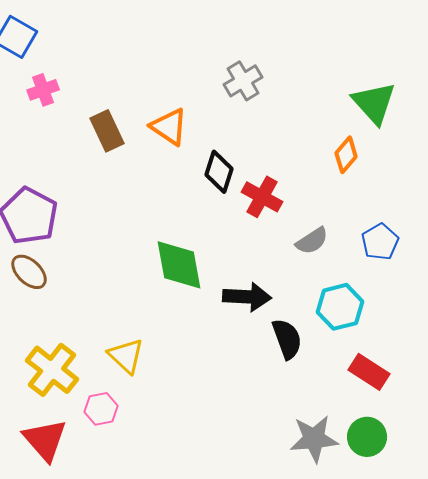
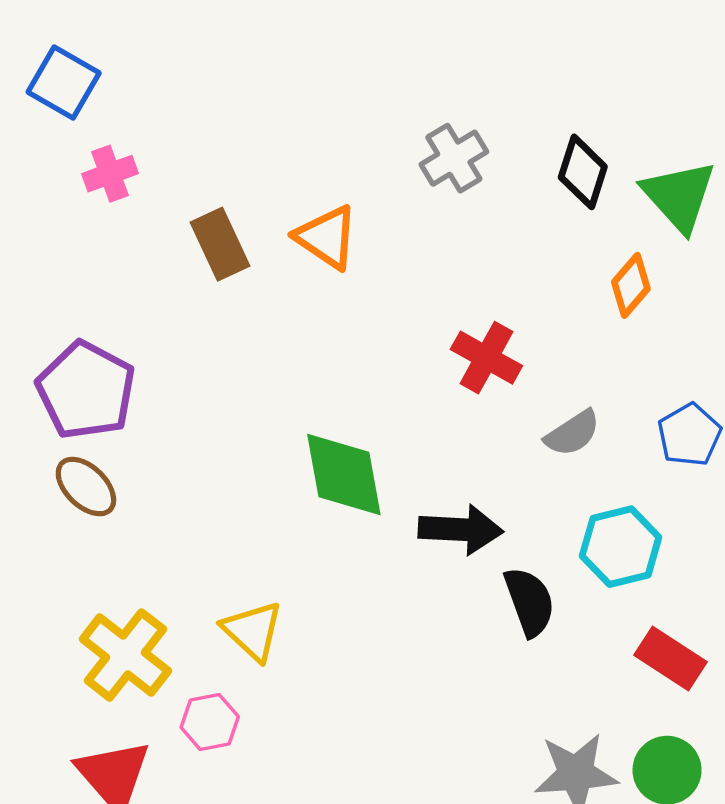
black diamond: (219, 172) -> (583, 172), moved

